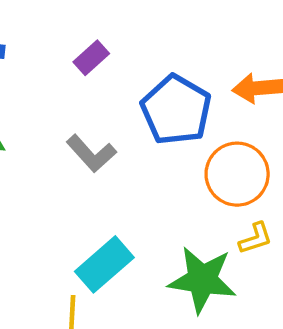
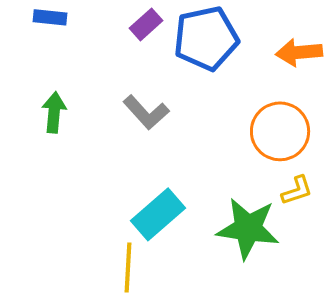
blue pentagon: (176, 110) -> (206, 38), moved, turned 30

